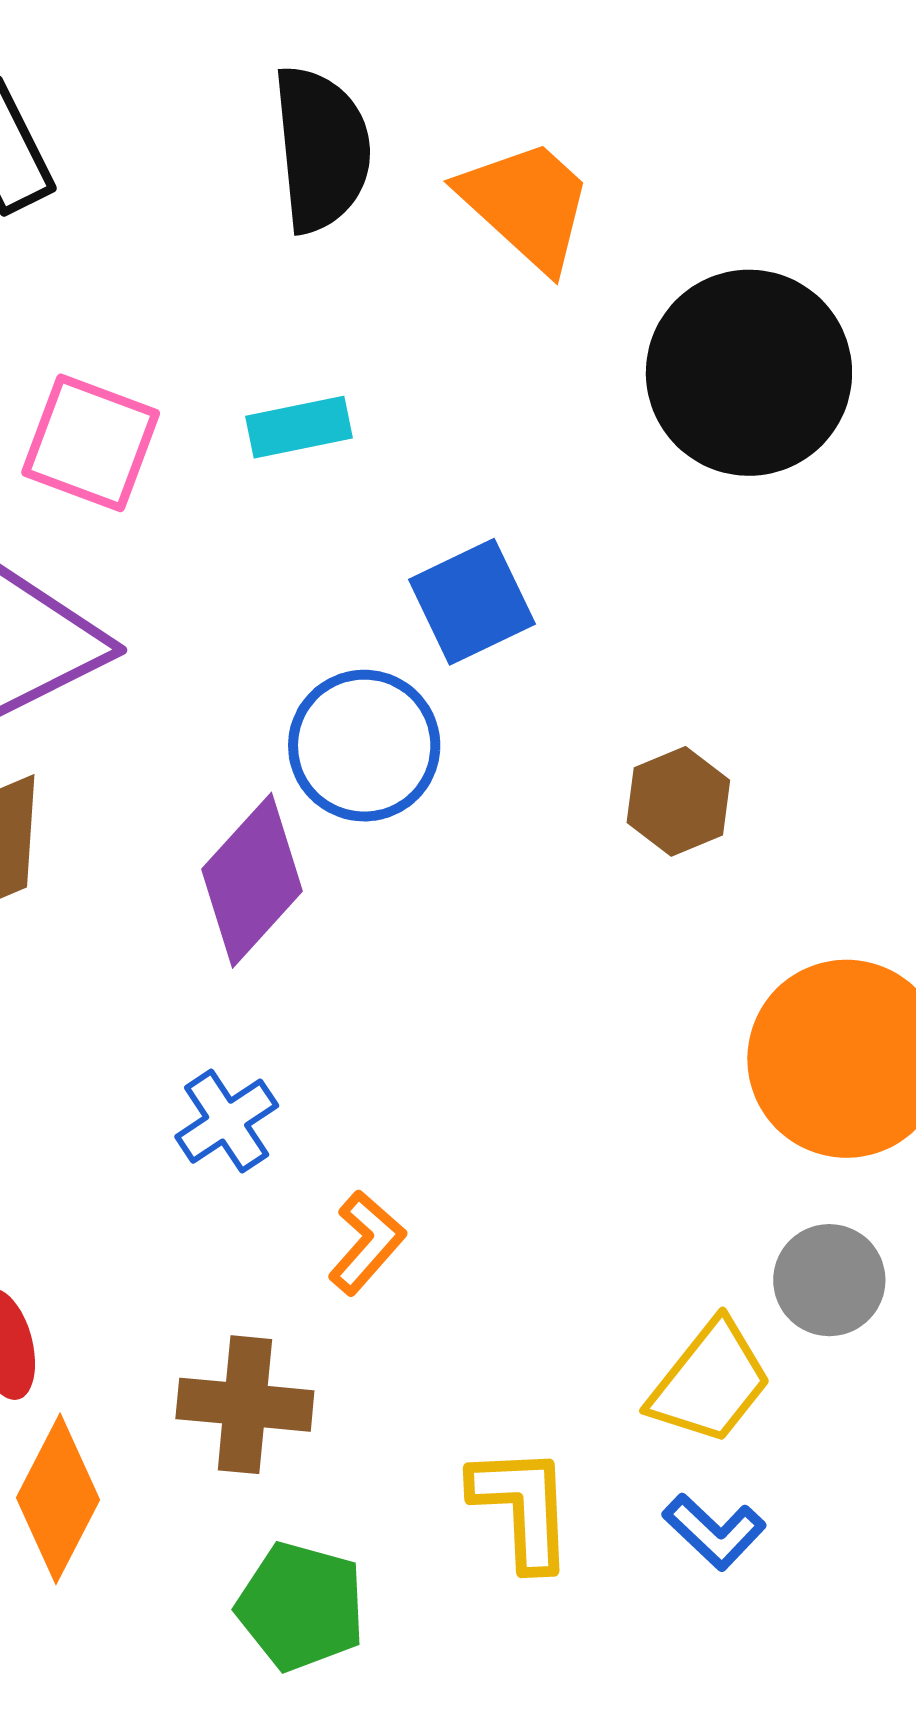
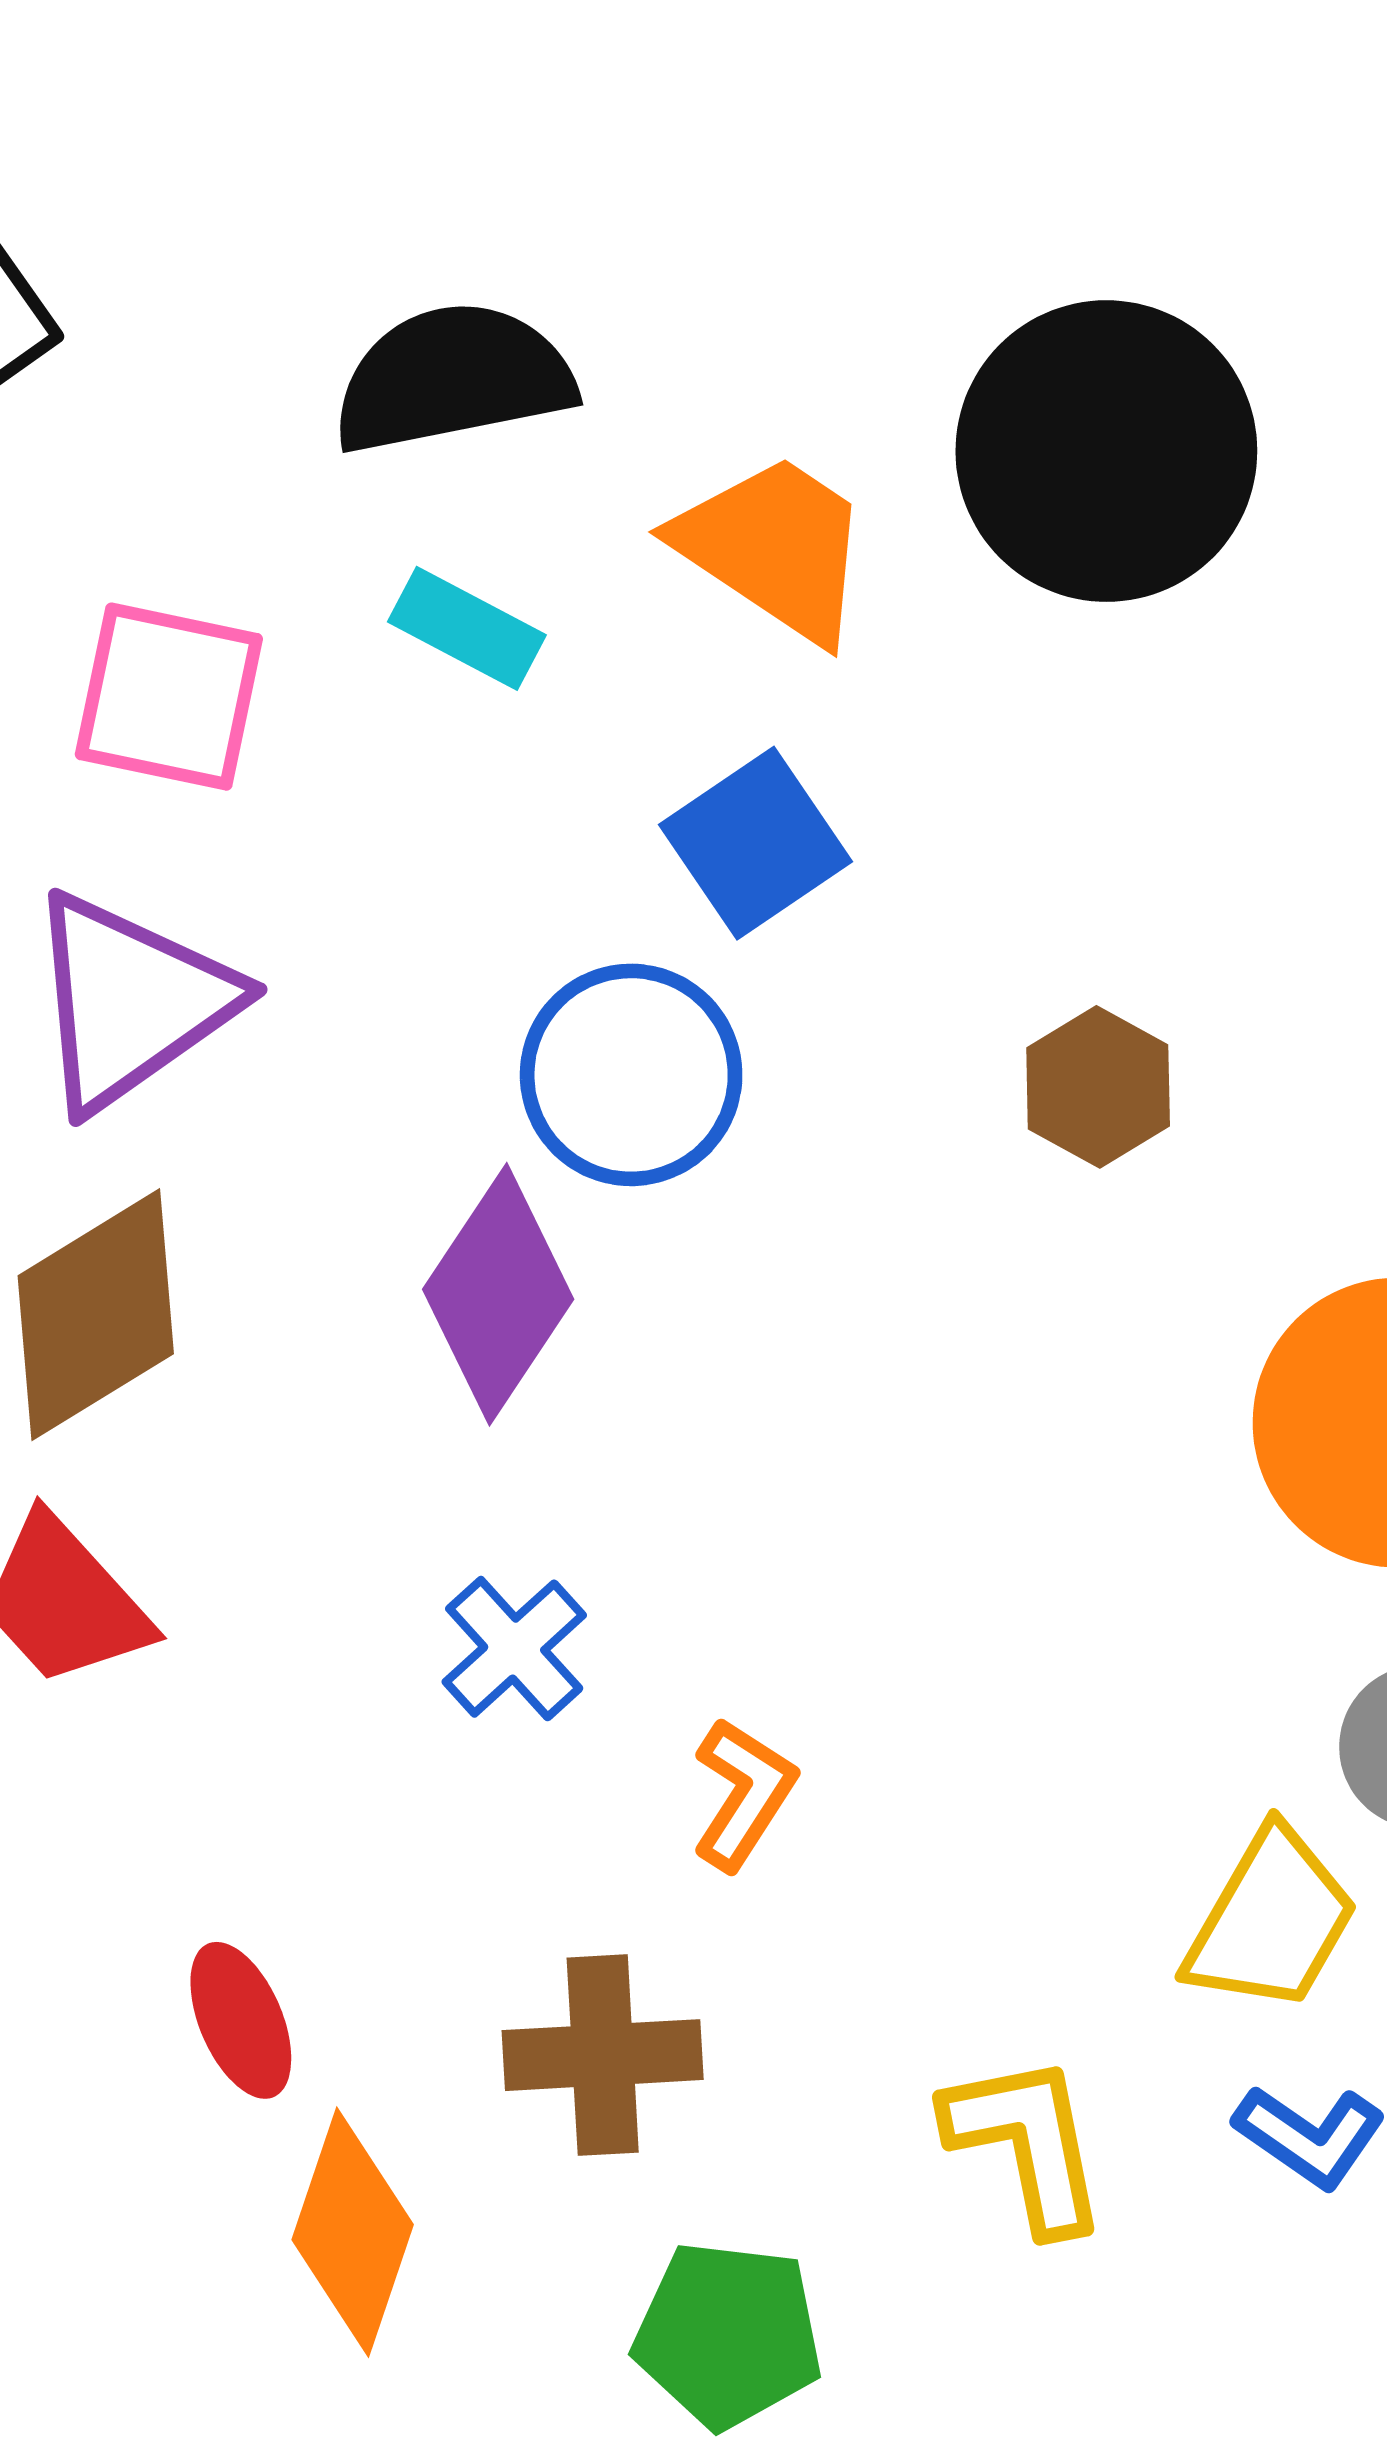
black semicircle: (321, 149) -> (453, 378), moved, turned -87
orange trapezoid: (527, 204) -> (774, 547), moved
cyan rectangle: (299, 427) -> (467, 628), turned 48

